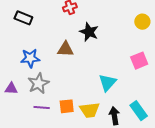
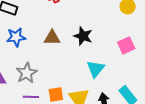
black star: (89, 32) -> (83, 36), moved
blue star: (30, 58) -> (16, 37), moved

